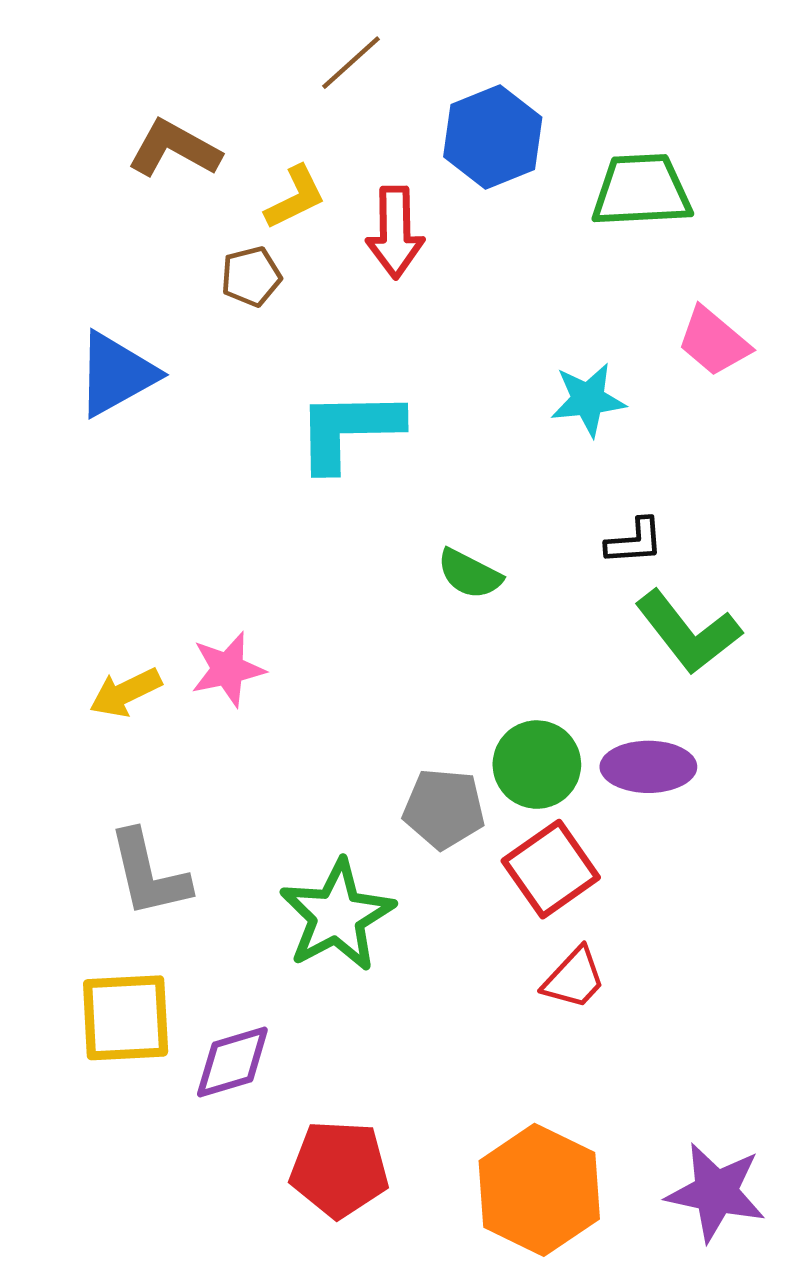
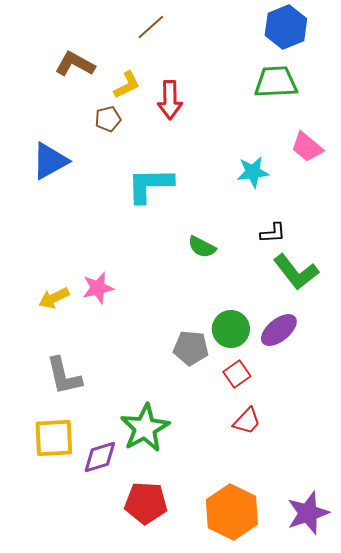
blue hexagon: (493, 137) -> (286, 27), moved
purple ellipse: (648, 767) -> (279, 330), turned -39
red square: (551, 869) -> (237, 374), size x0.7
green star: (337, 916) -> (145, 428), moved
purple star: (716, 1192) -> (308, 513), turned -30

